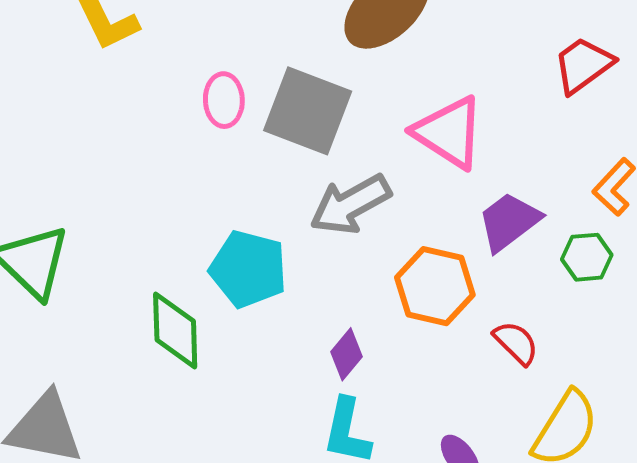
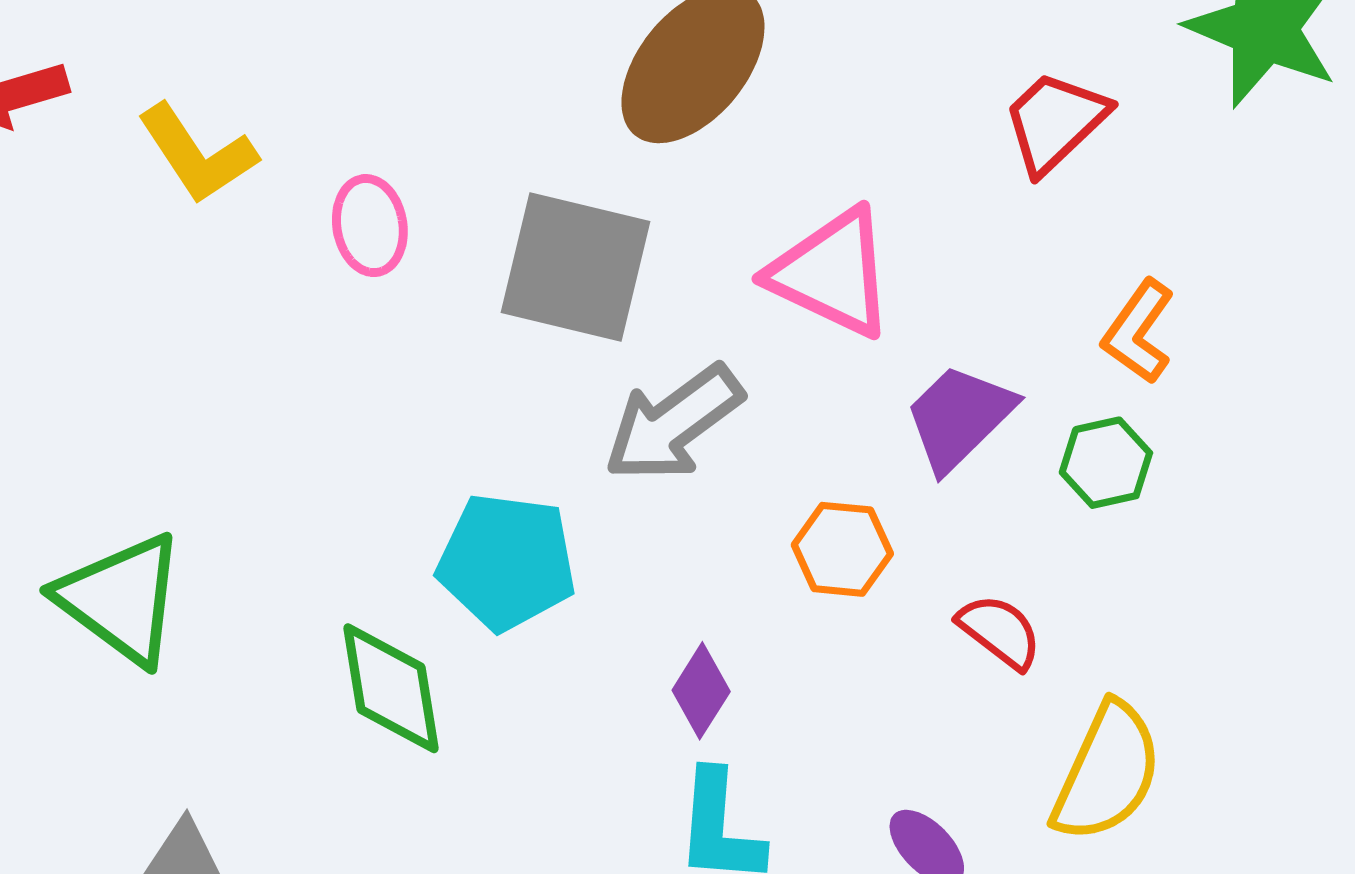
pink ellipse: (224, 100) -> (370, 226), moved
orange hexagon: (435, 286) -> (842, 549), size x0.7

